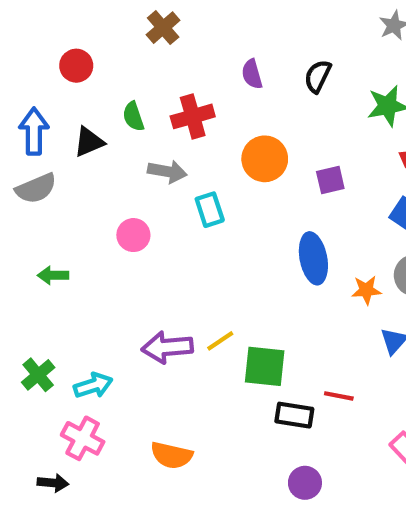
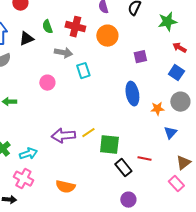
red cross: (193, 116) -> (75, 27), turned 30
orange circle: (265, 159) -> (107, 36), moved
black rectangle: (294, 415) -> (123, 168), turned 42

